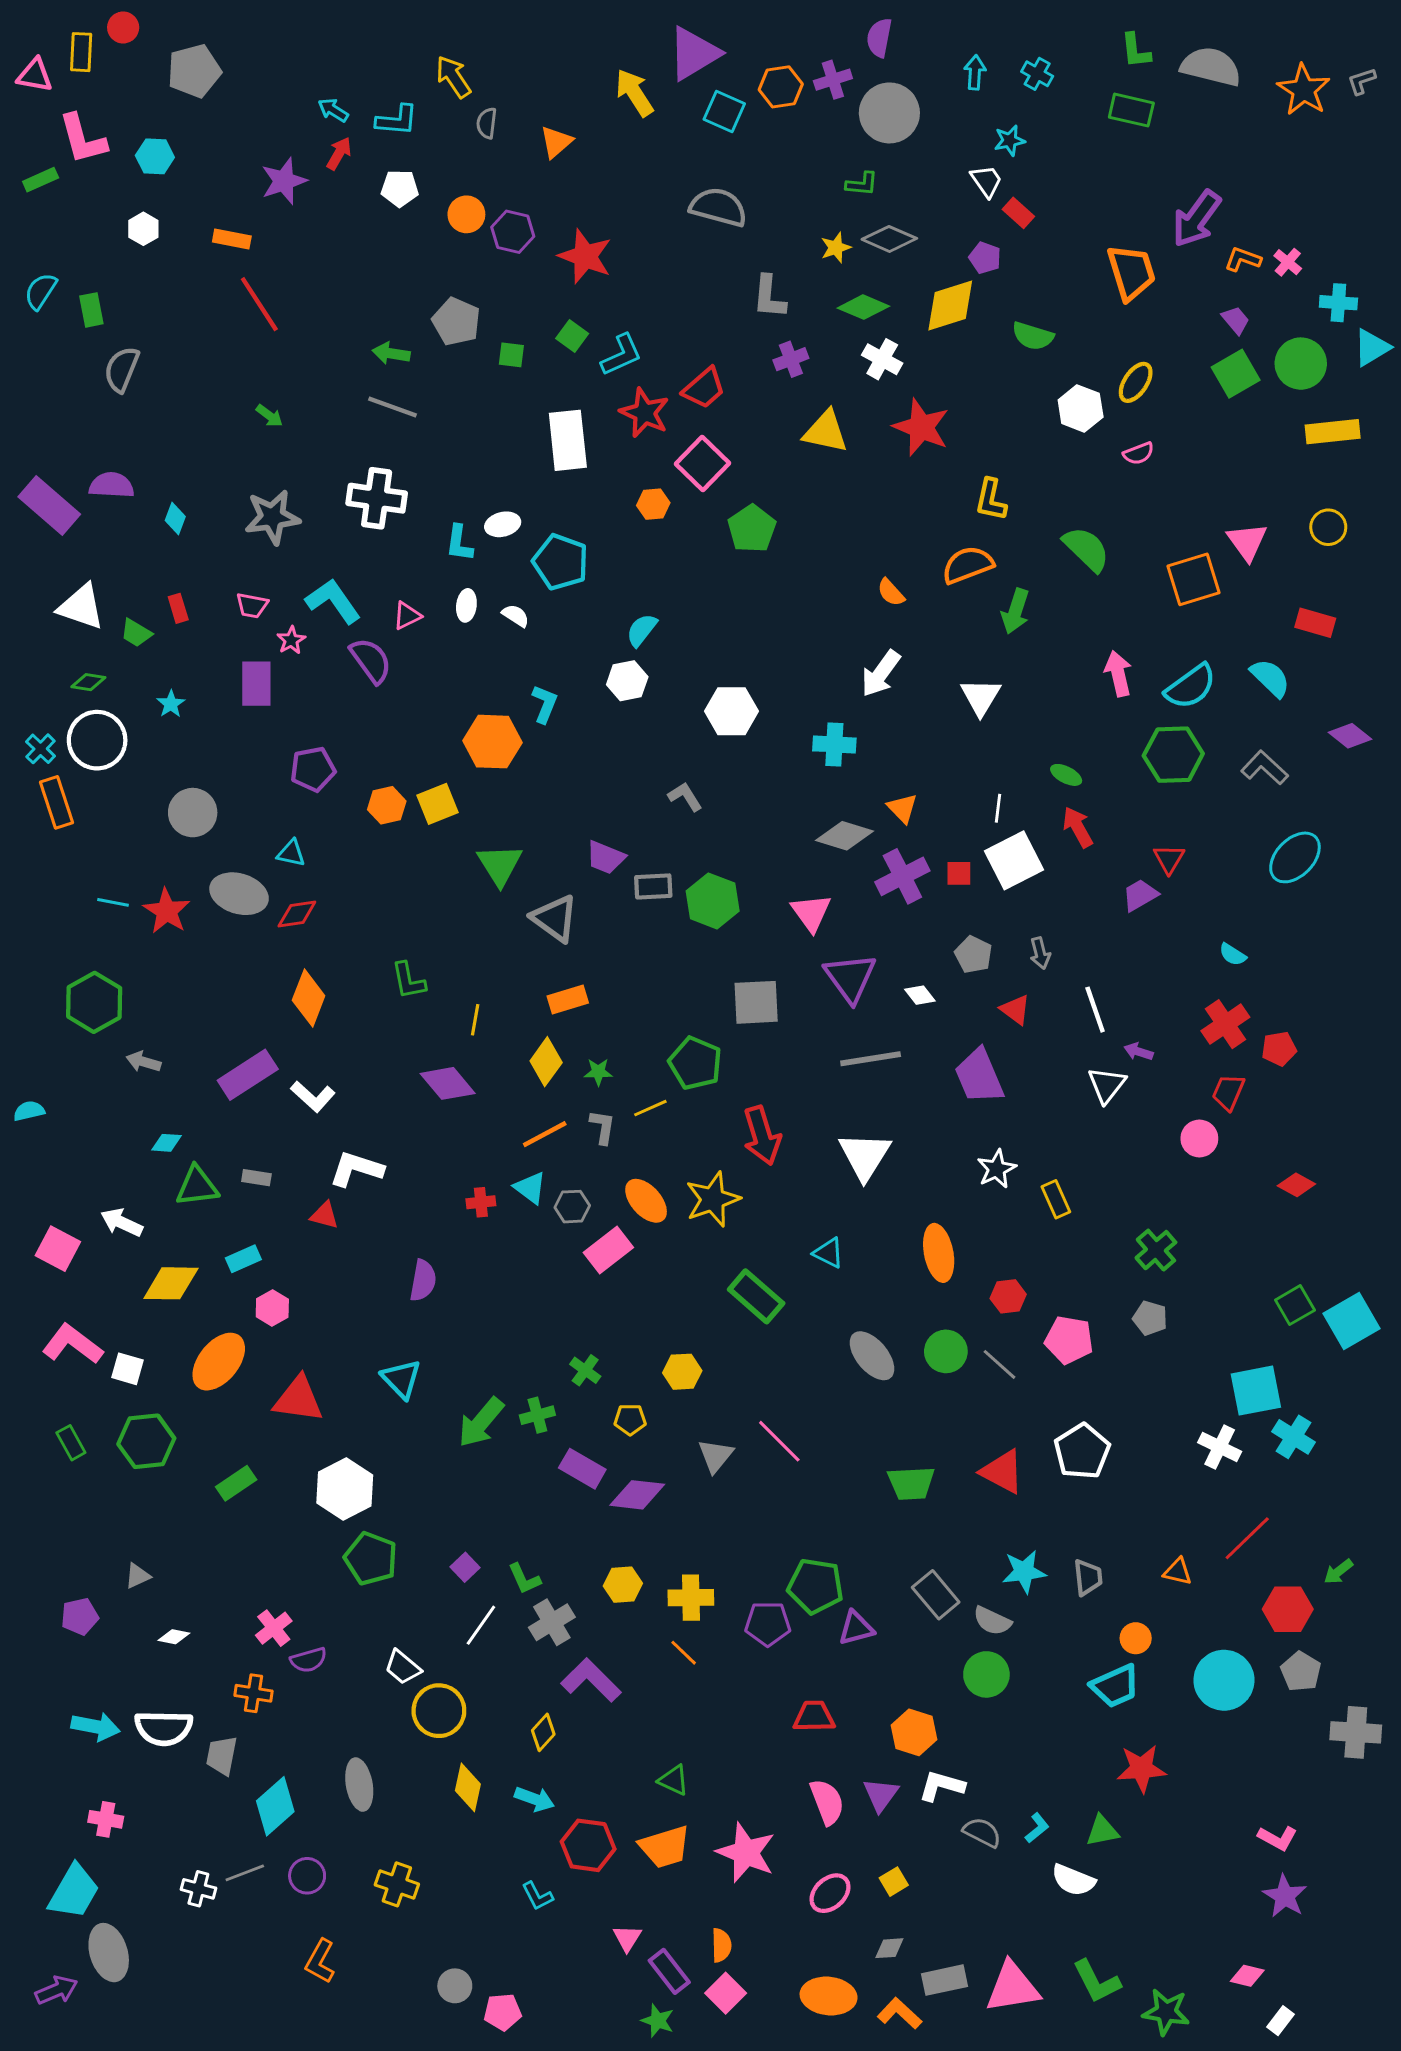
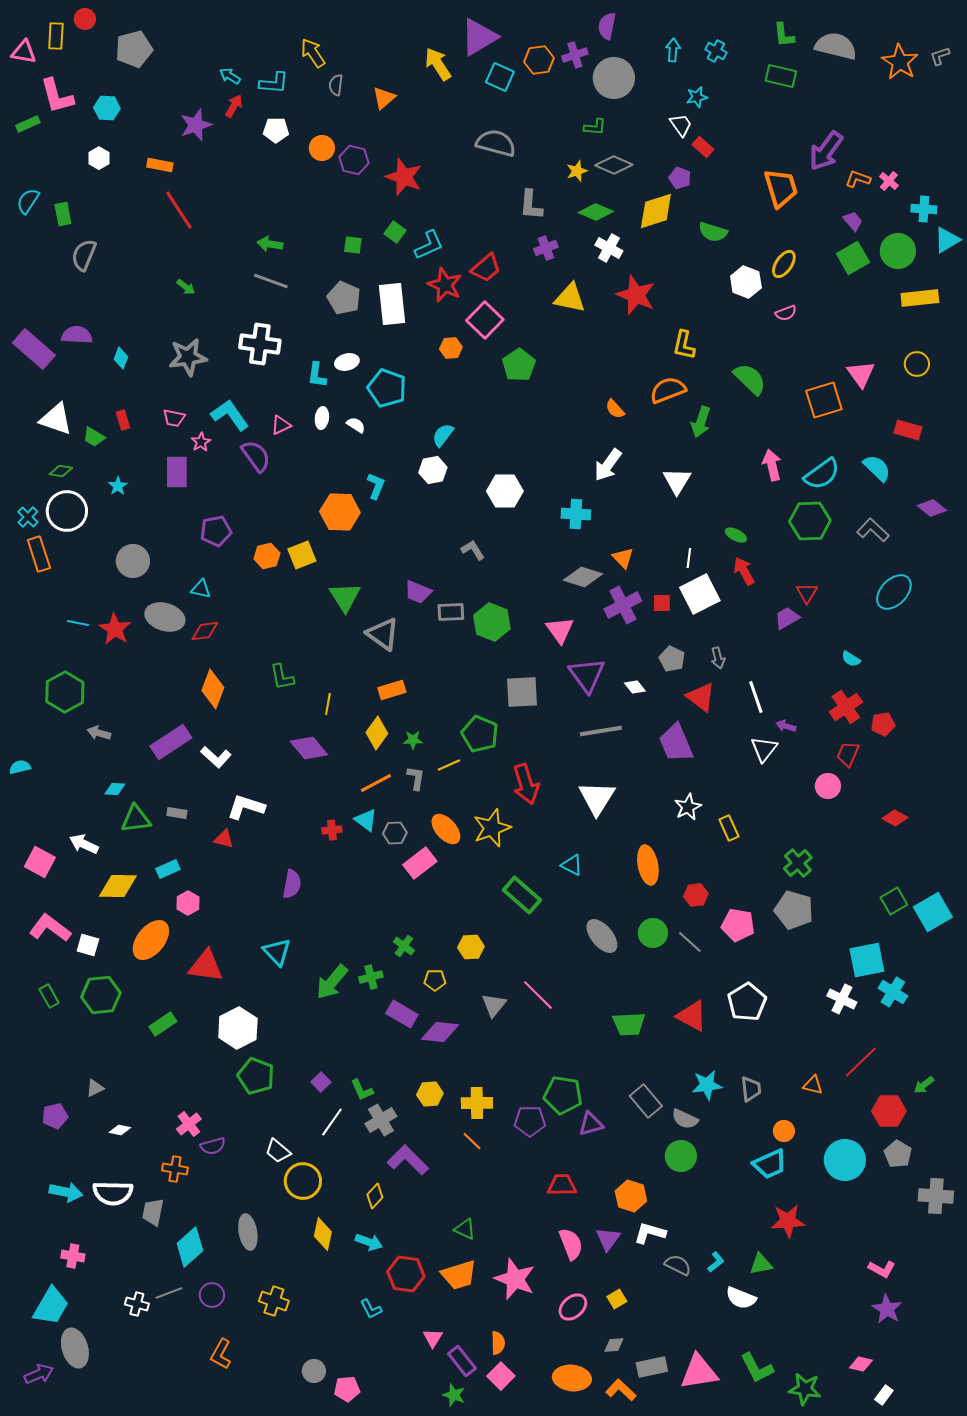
gray pentagon: (456, 322) -> (344, 298), moved
red triangle: (1015, 1010) -> (701, 697), size x1.4
gray pentagon: (1150, 1318) -> (794, 910), size x1.6

